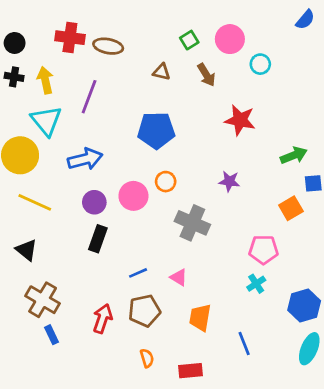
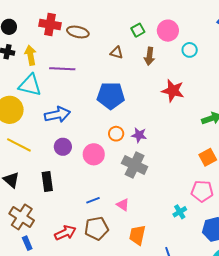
brown arrow: (206, 75) -> (149, 56), turned 36
purple line: (89, 97) -> (62, 69), turned 70
cyan triangle: (46, 121) -> (30, 85), turned -40
purple star: (229, 181) -> (139, 135), moved
pink circle: (133, 196) -> (94, 154), moved
black rectangle: (98, 239) -> (47, 181), moved, turned -30
pink pentagon: (263, 250) -> (202, 191), moved
red arrow: (103, 319) -> (65, 233), turned 45

